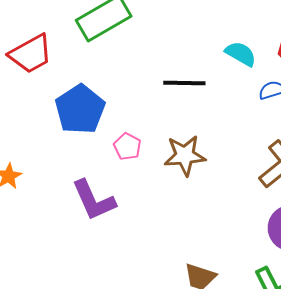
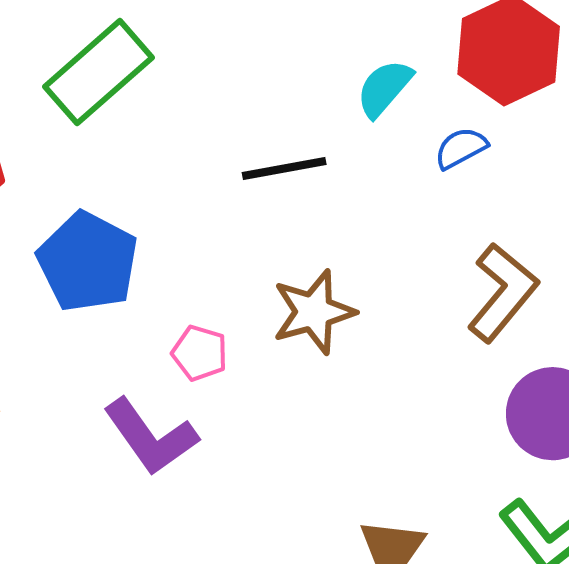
cyan semicircle: (241, 54) -> (384, 88), turned -68
pink pentagon: (127, 146) -> (200, 353), moved

